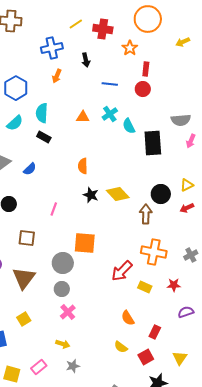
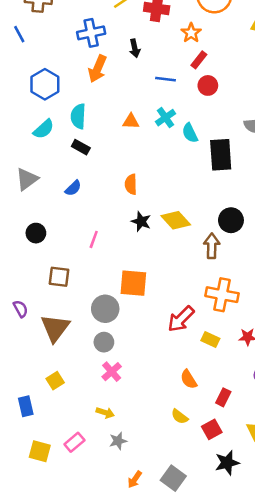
red rectangle: (146, 69) -> (199, 60), moved, turned 32
orange arrow: (57, 76) -> (98, 69), size x1.5
blue semicircle: (30, 169) -> (73, 188), moved

